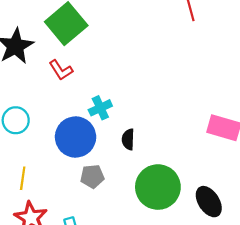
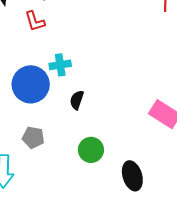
gray pentagon: (92, 176) -> (33, 137), moved
green circle: (158, 187) -> (91, 150), size x0.6

